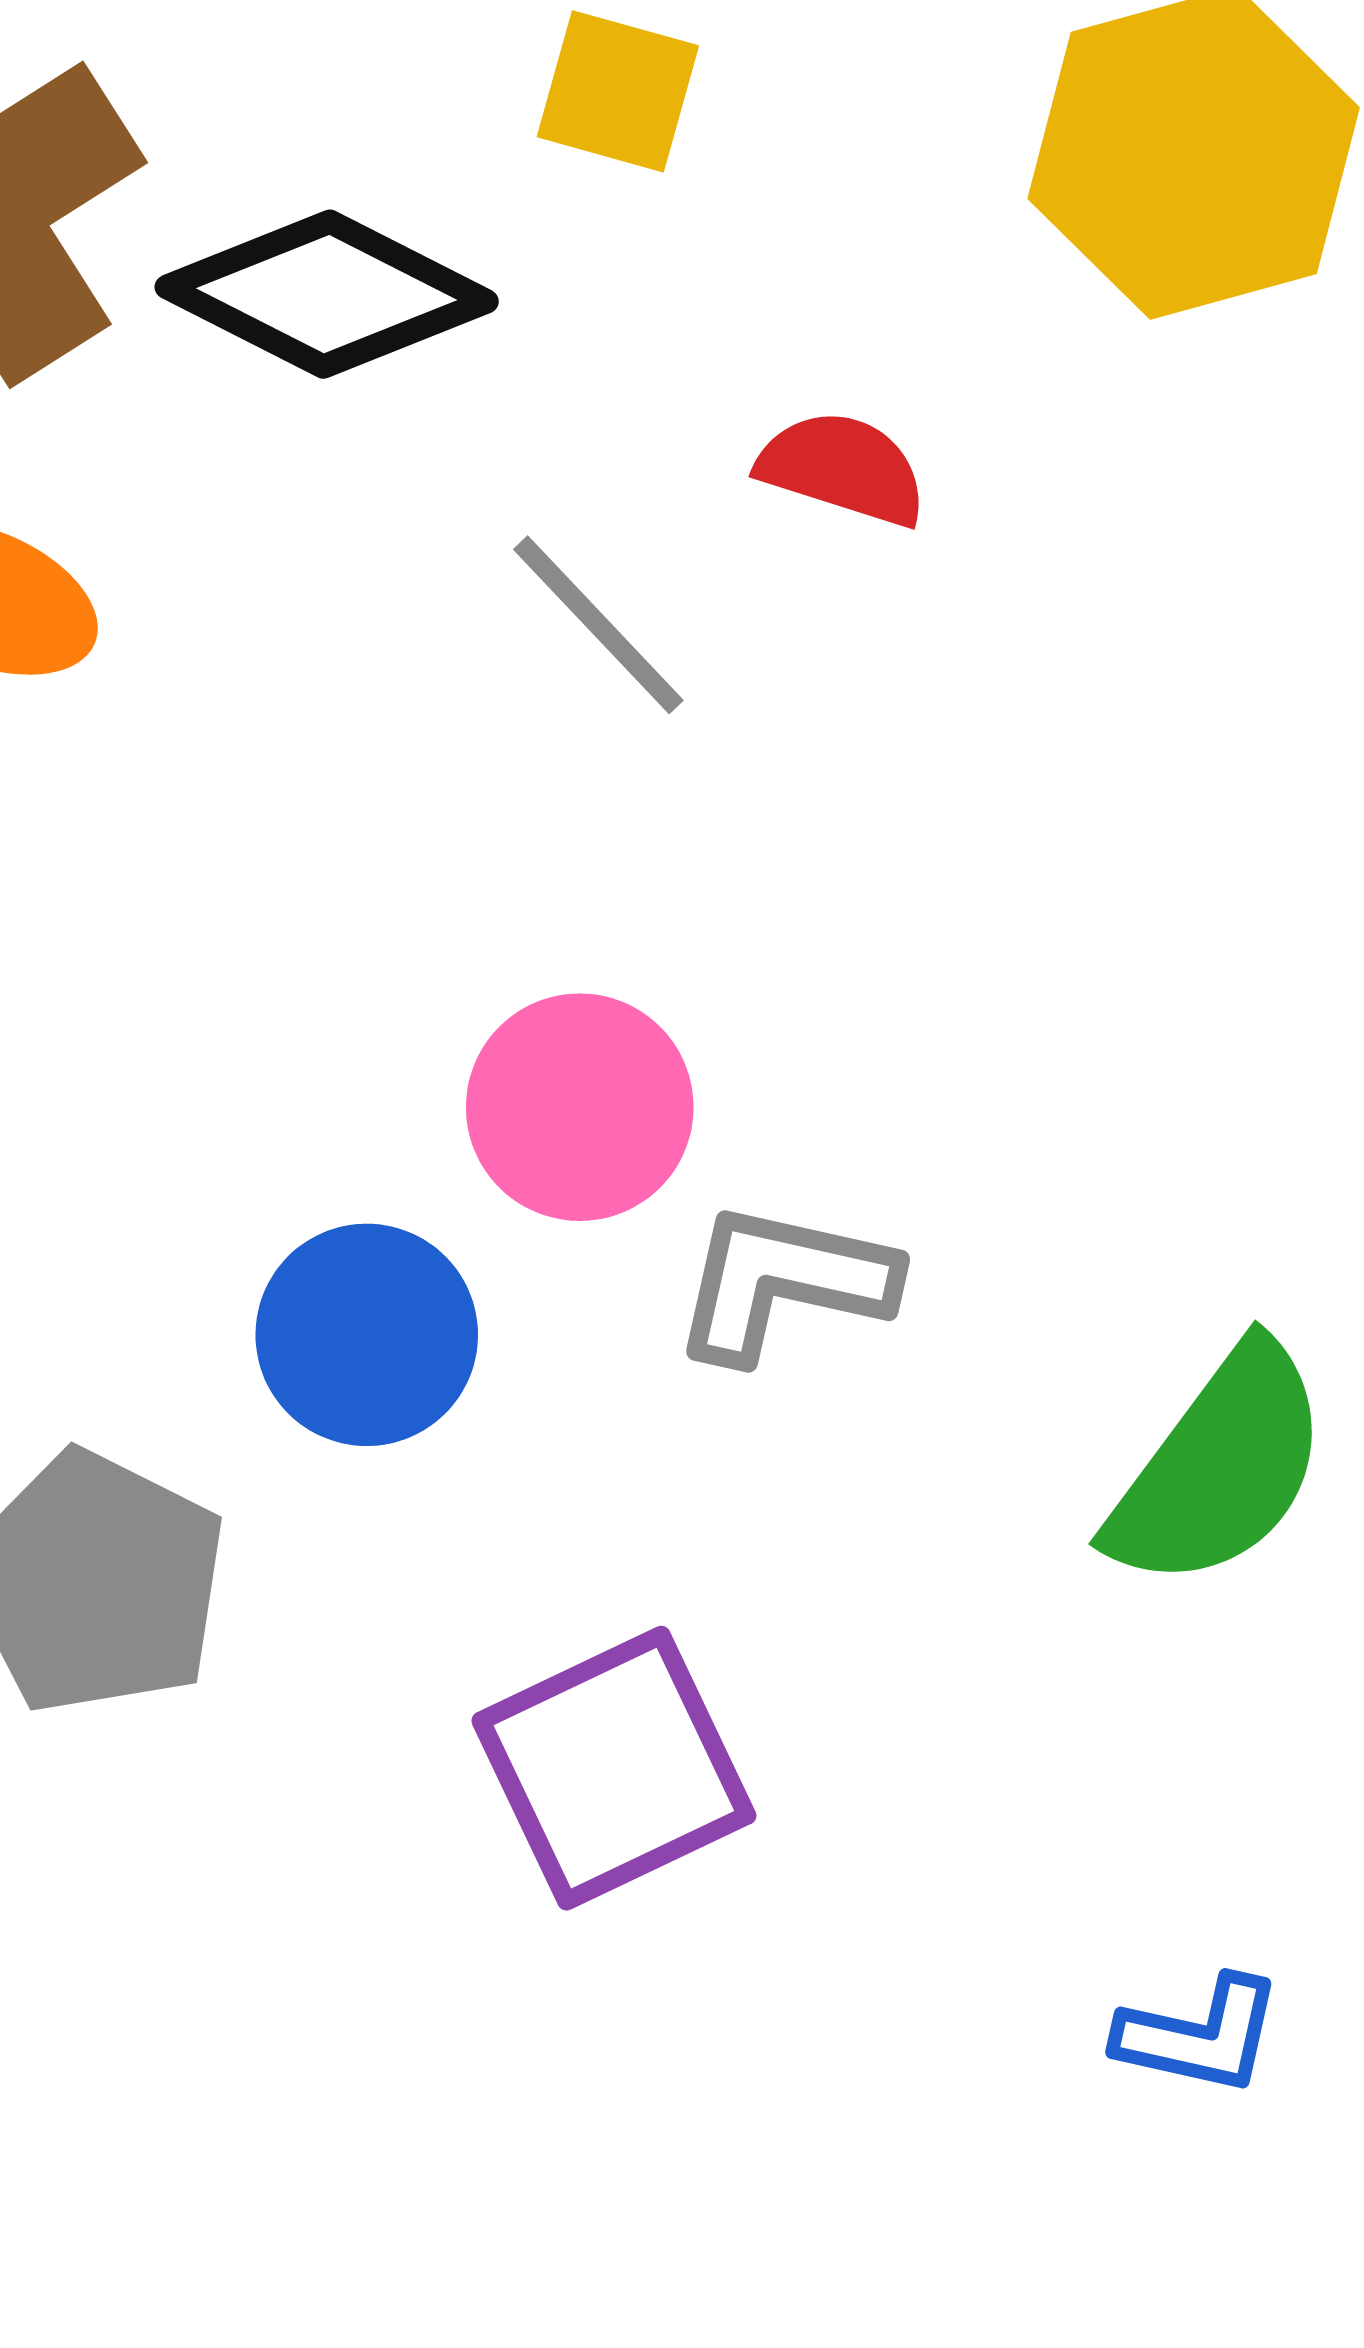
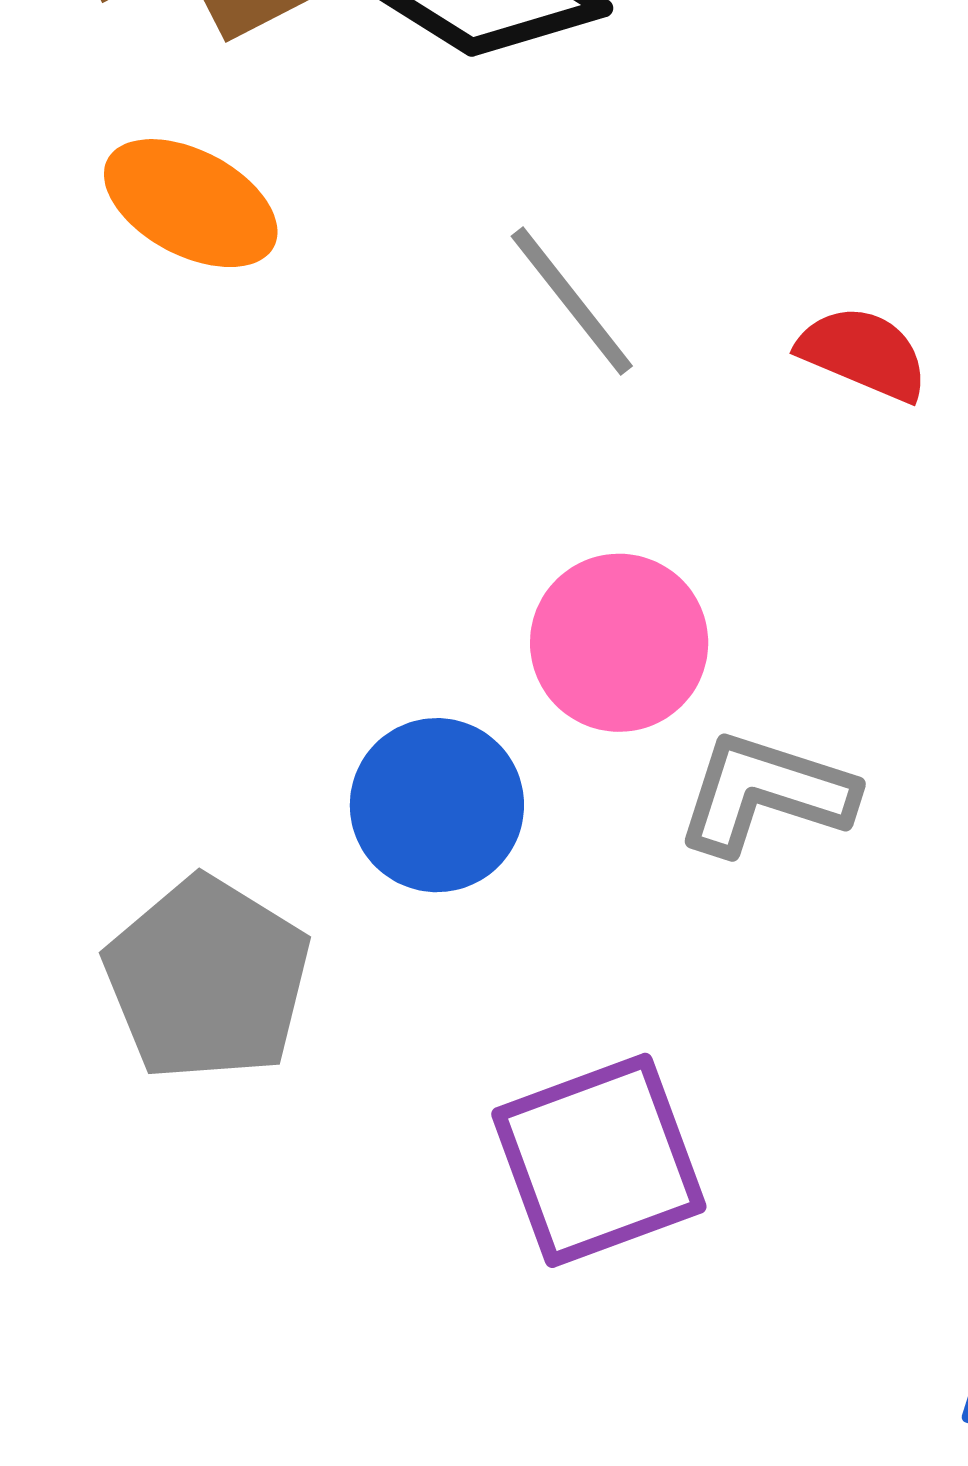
red semicircle: (843, 468) -> (863, 353), moved
gray line: (598, 625) -> (572, 301), moved

